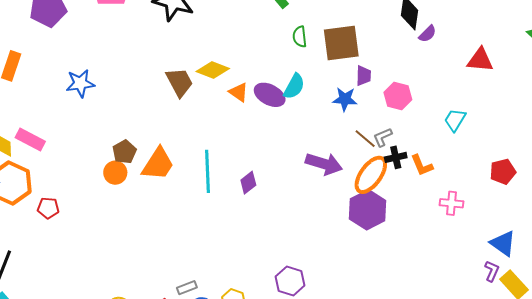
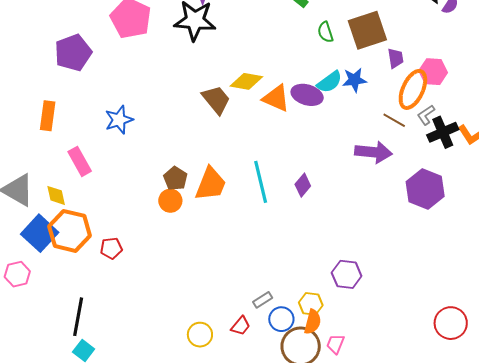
cyan semicircle: (294, 86) -> (330, 82), turned 36
orange triangle: (239, 92) -> (276, 98), size x1.4
blue star: (345, 99) -> (354, 80), moved
brown line: (365, 139) -> (394, 120), moved
pink rectangle: (30, 140) -> (80, 161), moved, turned 44
black cross: (396, 157) -> (443, 132), size x1.4
orange ellipse: (371, 175) -> (413, 89), moved
purple hexagon: (290, 281) -> (347, 274), moved

